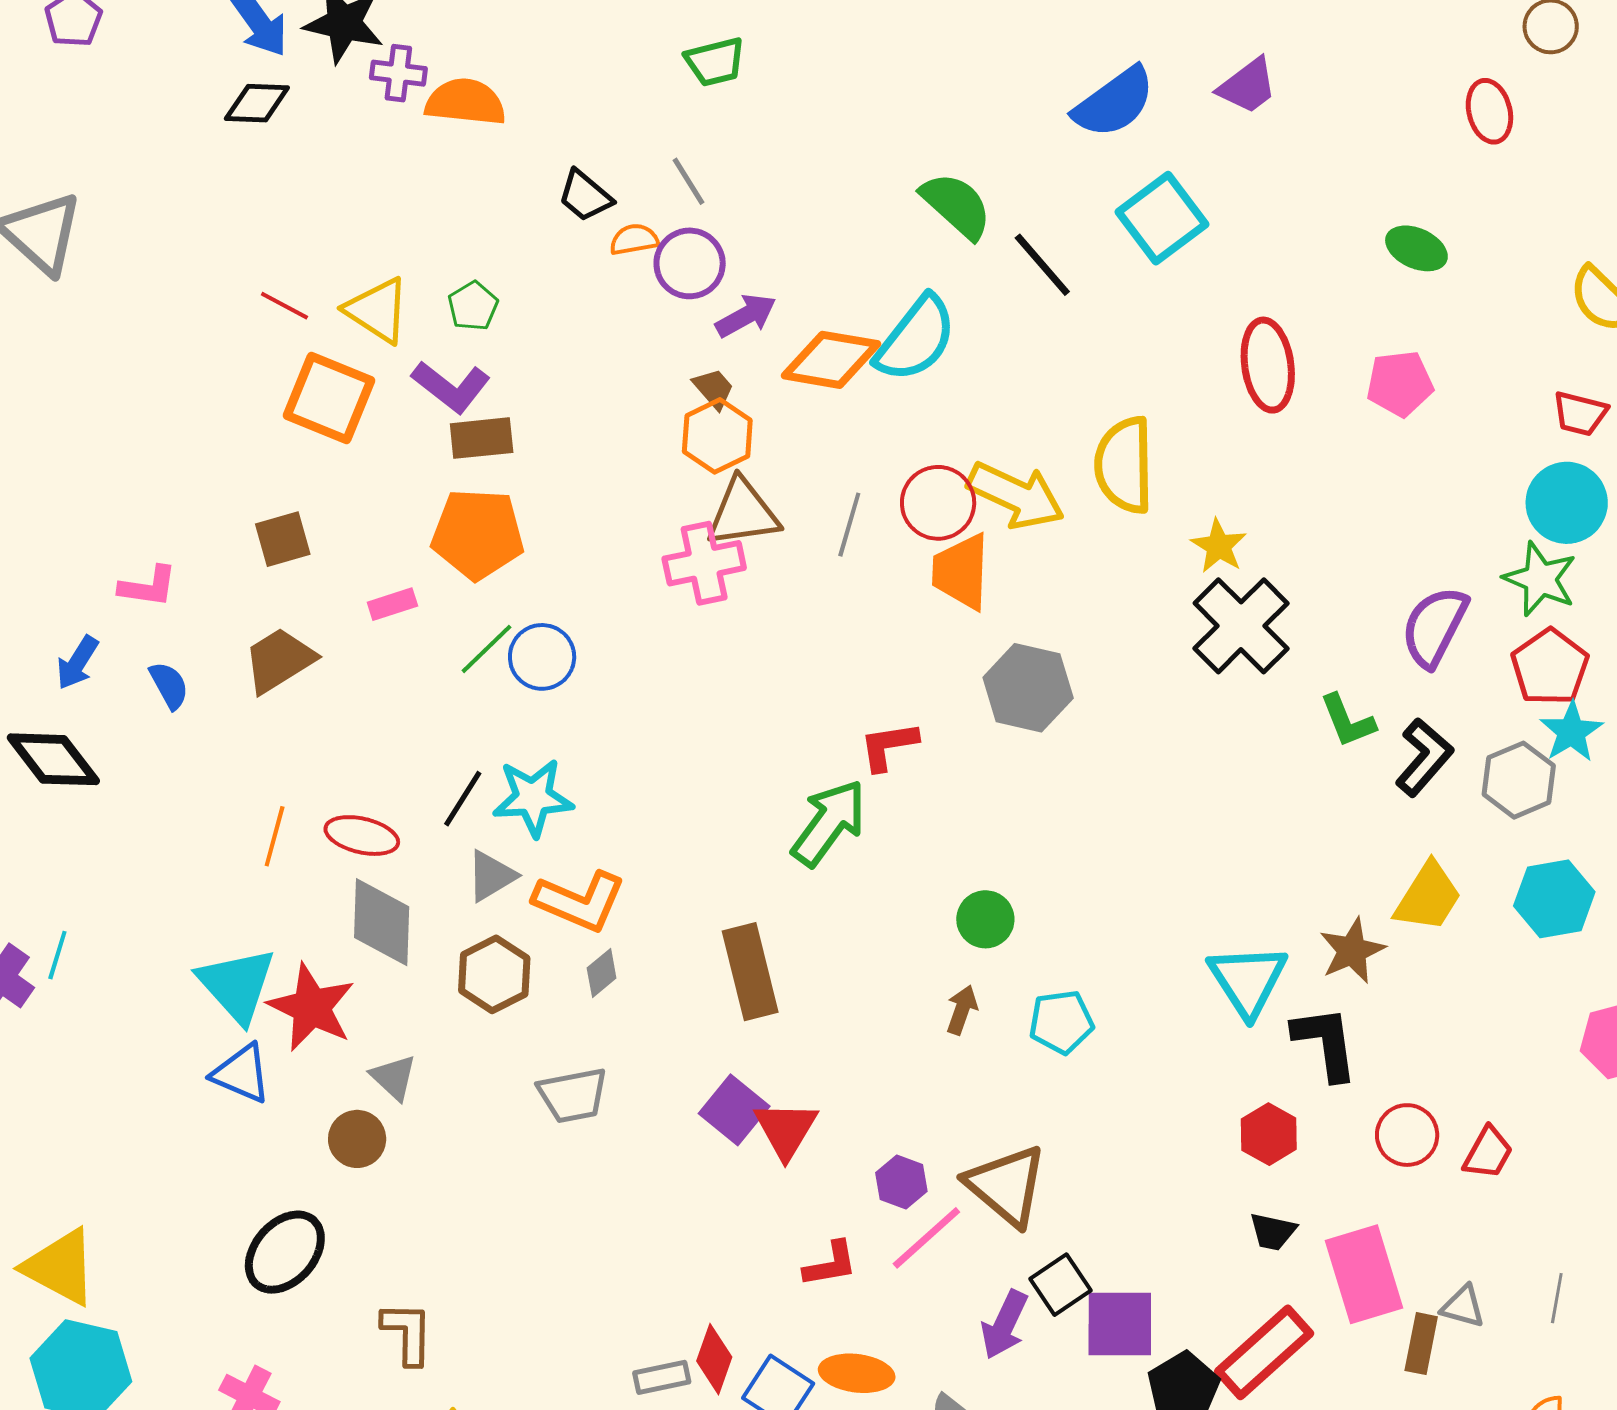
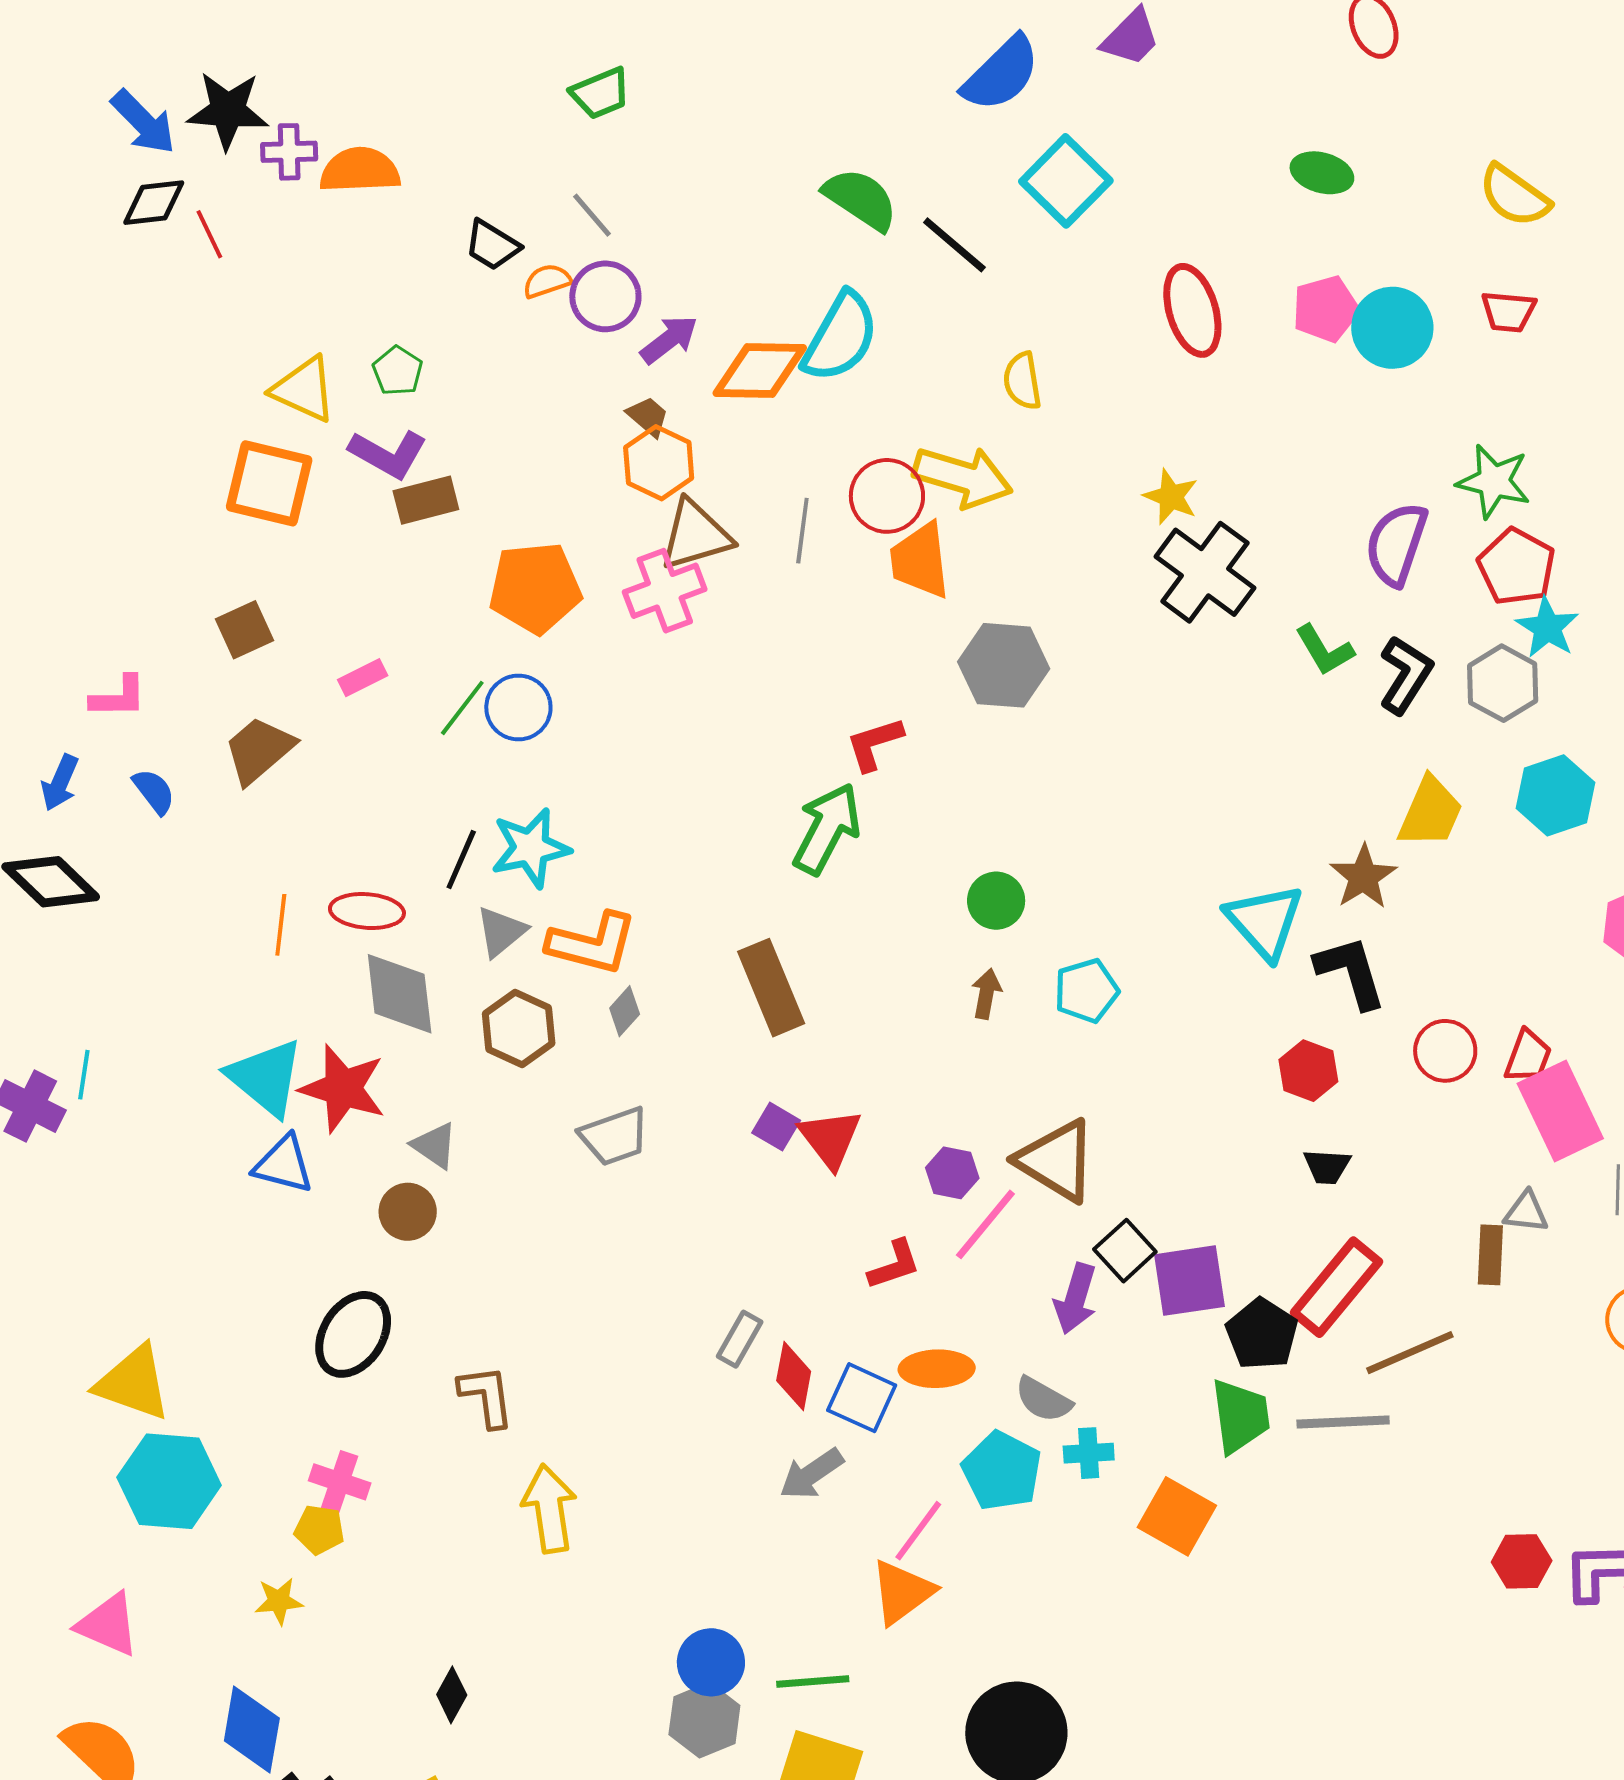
red line: (284, 306) -> (209, 234), moved, turned 45
yellow semicircle: (1124, 465) -> (1022, 381), moved, size x0.6
cyan circle: (1567, 503) -> (1392, 328), moved
orange pentagon: (478, 534) -> (535, 588), moved
purple square: (734, 1110) -> (776, 1127), size x0.7
pink rectangle: (1364, 1274) -> (1560, 1111), moved
gray rectangle: (662, 1377) -> (740, 1339), moved, turned -40

